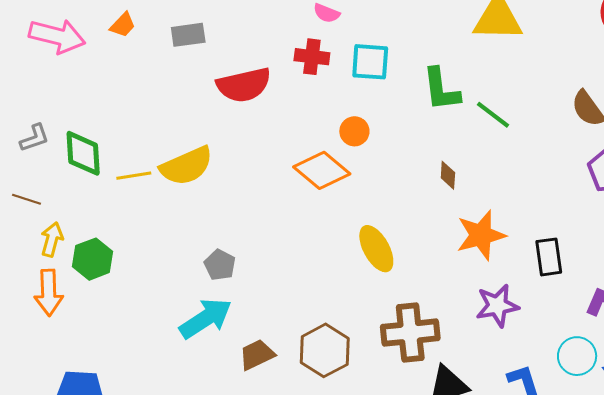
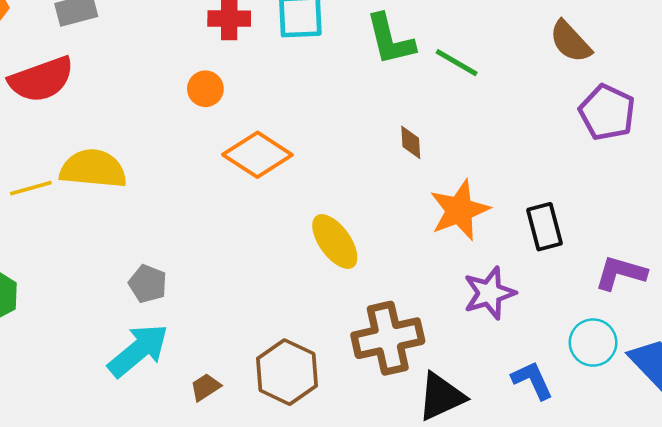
red semicircle: (244, 85) -> (41, 79), moved
orange circle: (354, 131) -> (205, 89), moved
yellow semicircle: (187, 166) -> (93, 169), turned -144
brown trapezoid: (257, 355) -> (205, 387), size x0.7

